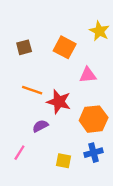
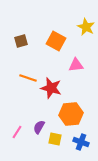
orange hexagon: (94, 119) -> (71, 114), moved
purple semicircle: (40, 126) -> (39, 127), moved, turned -32
blue cross: (94, 153) -> (81, 142), moved, turned 35

